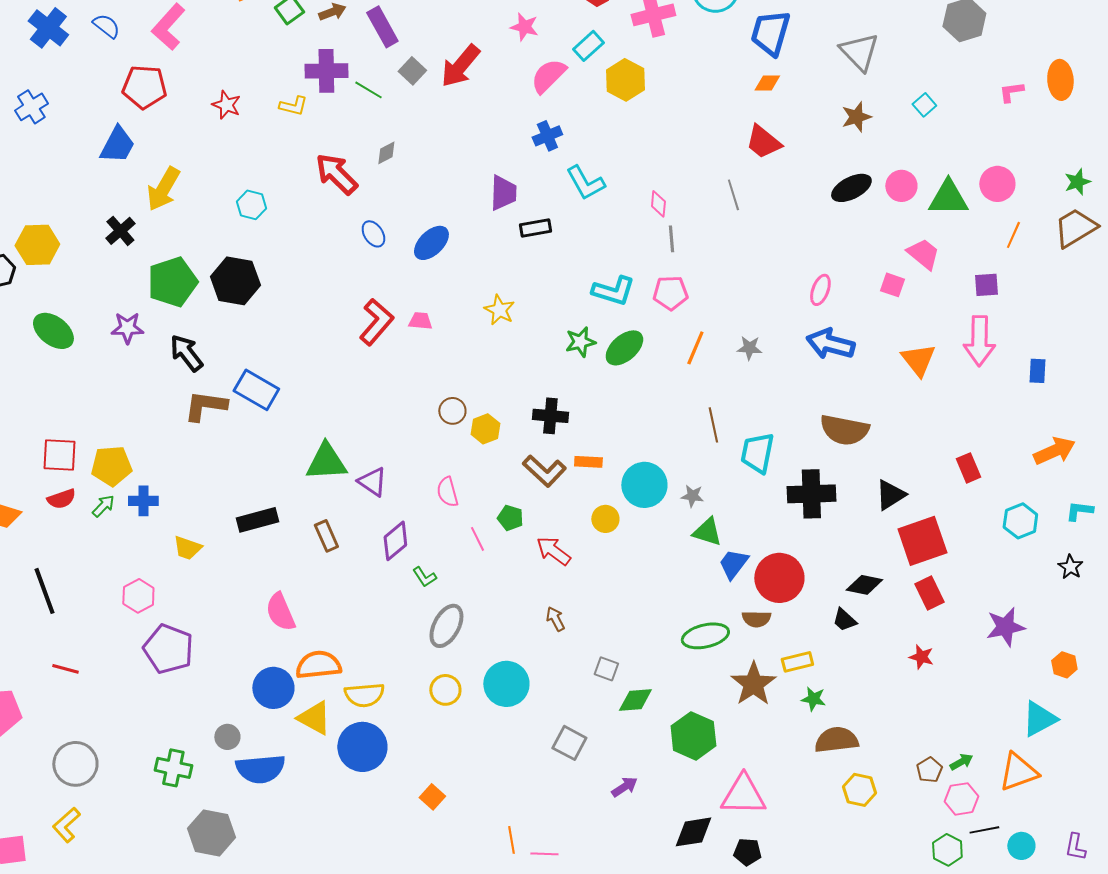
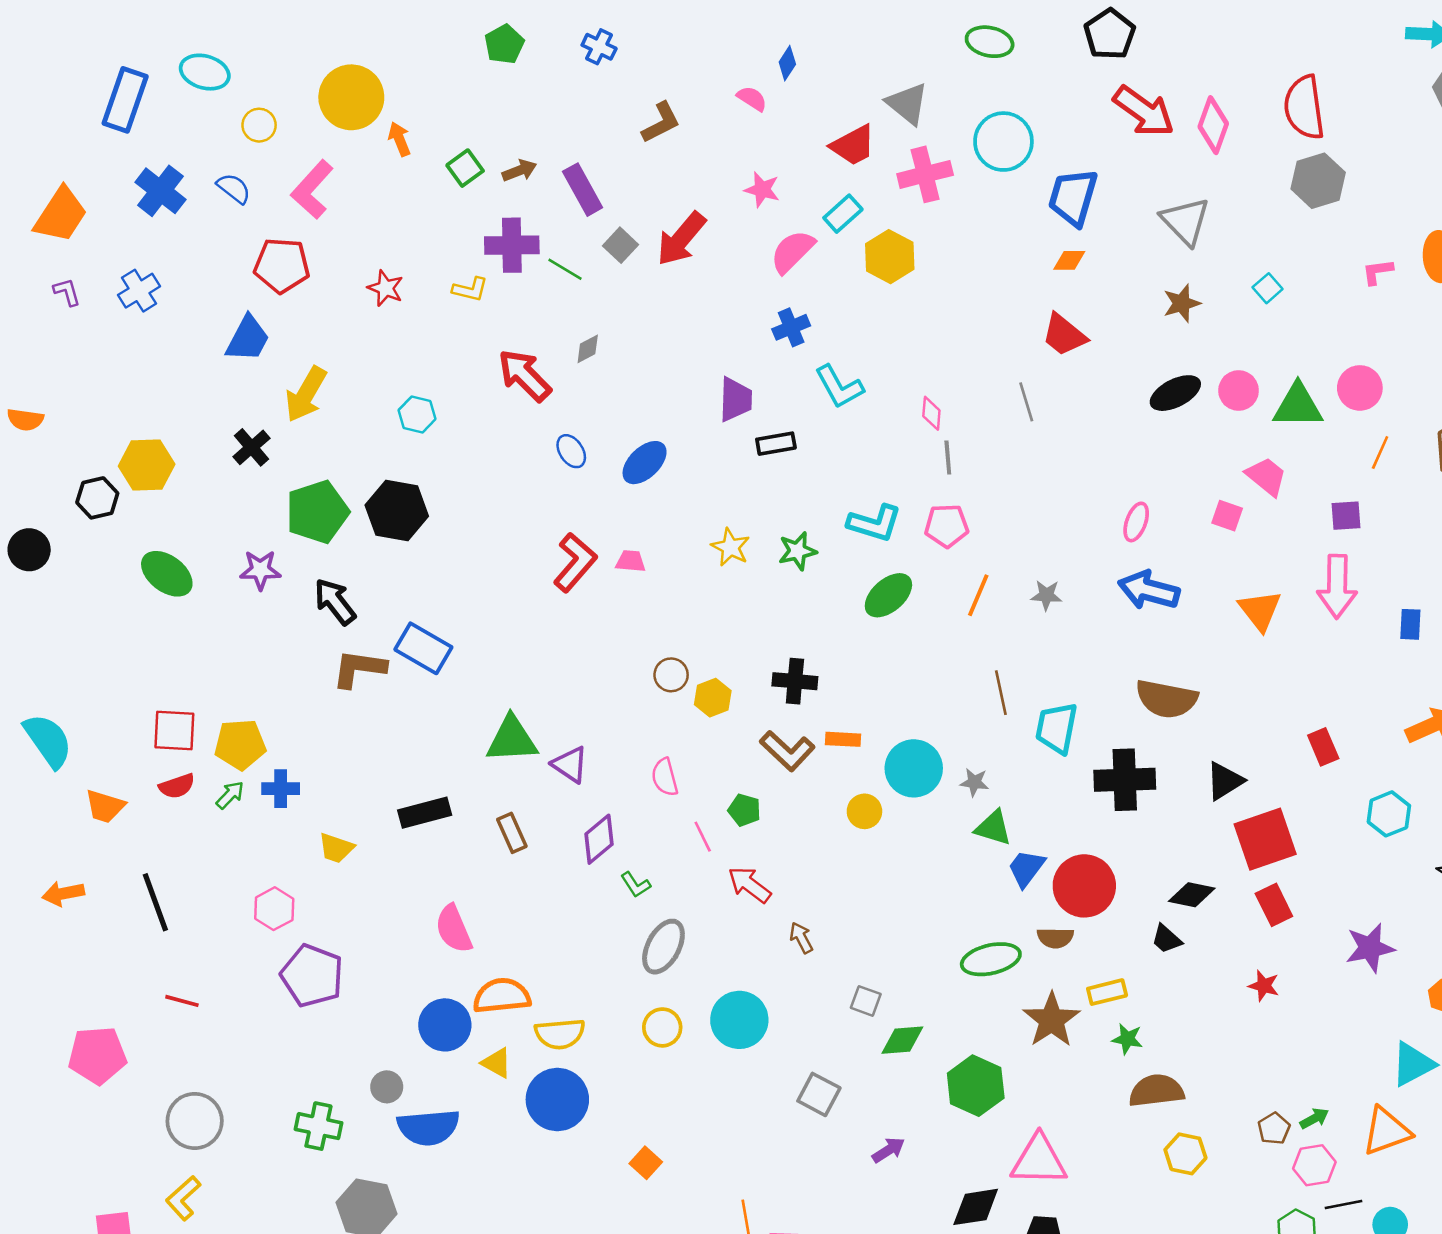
green star: (580, 342) -> (797, 551), moved
red arrow: (553, 551) -> (749, 885), moved
yellow triangle: (314, 718) -> (497, 1063), size x0.7

